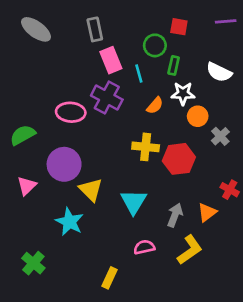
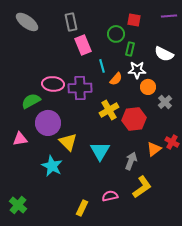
cyan line: (139, 73) -> (102, 66), moved
purple cross: (107, 98) -> (80, 88), moved, turned -30
green semicircle: (23, 135) -> (31, 101), moved
yellow cross: (146, 147) -> (109, 110), turned -36
pink triangle: (27, 186) -> (20, 139), turned 35
orange triangle: (207, 212) -> (154, 149), moved
pink semicircle: (144, 247) -> (110, 196), moved
green cross: (33, 263) -> (18, 205), moved

